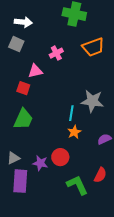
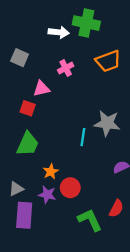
white arrow: (23, 22) -> (59, 32), moved
orange star: (74, 132) -> (51, 172), moved

